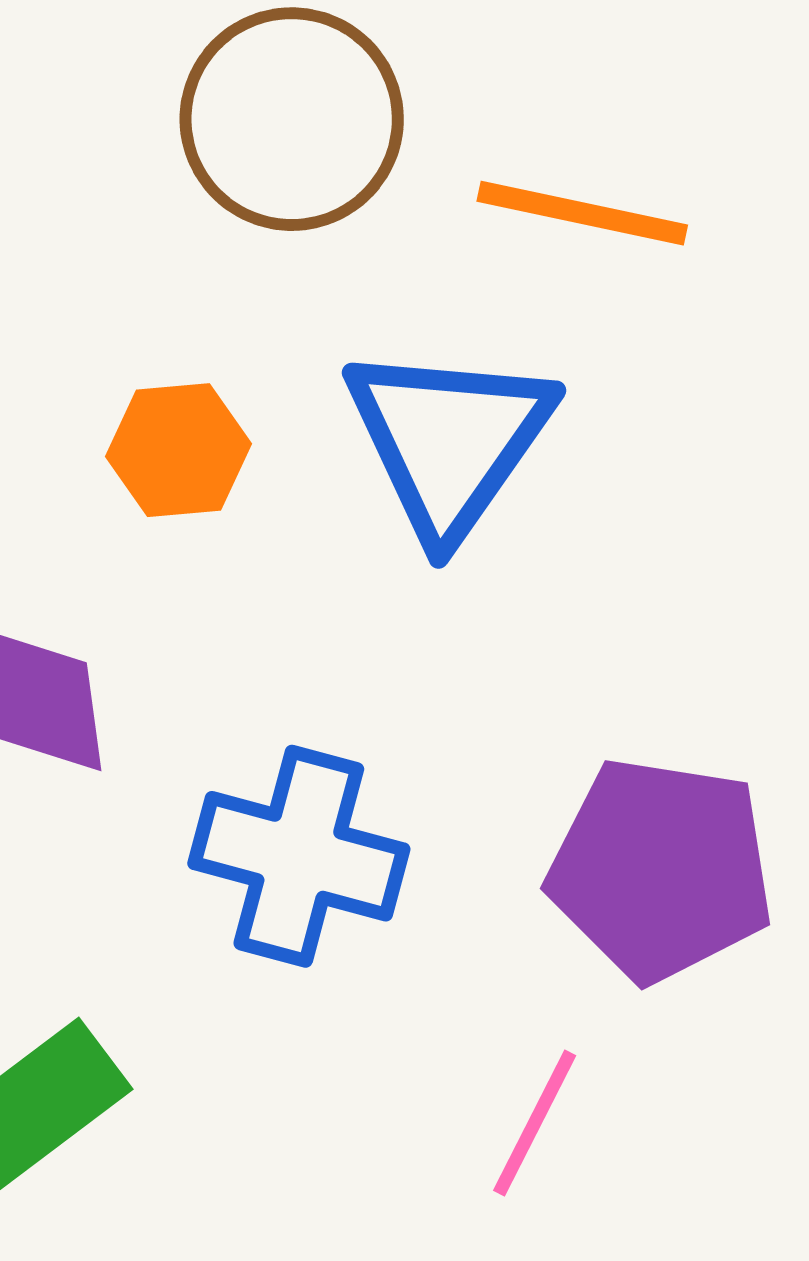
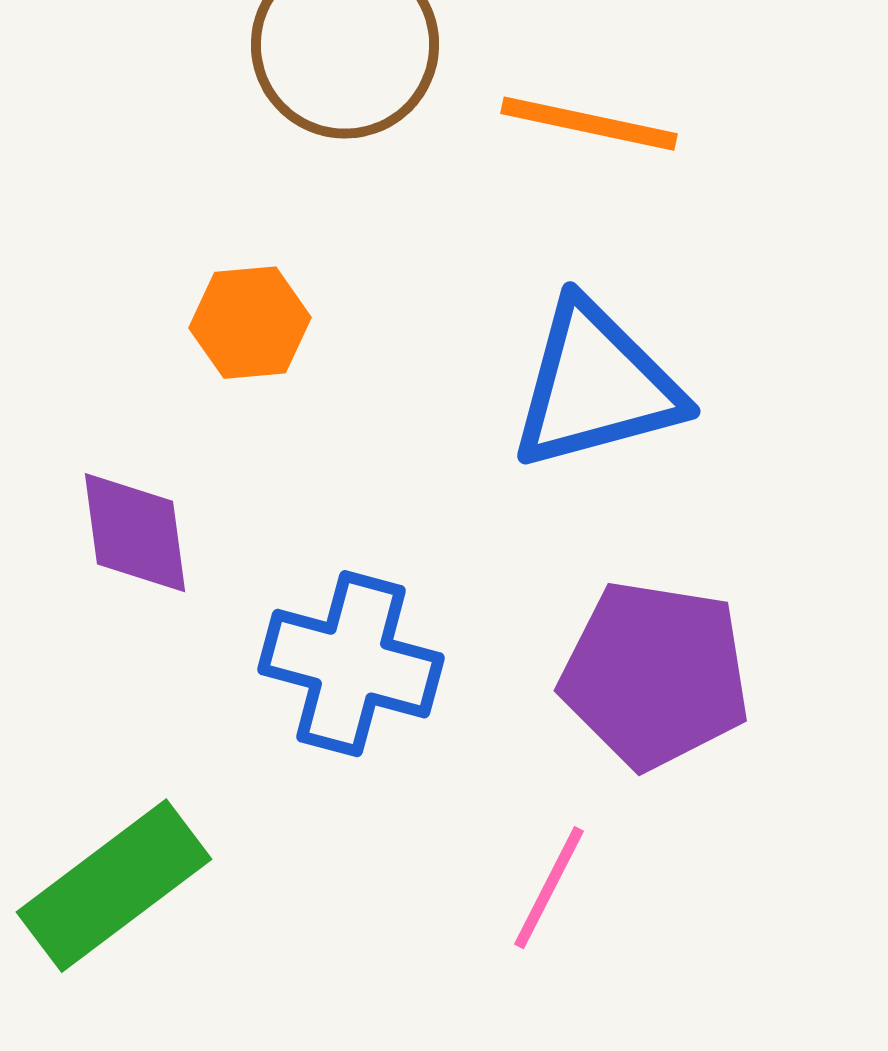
blue triangle: (449, 441) -> (596, 386), moved, turned 40

